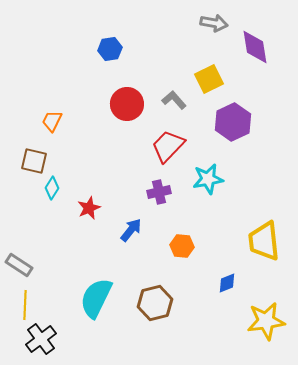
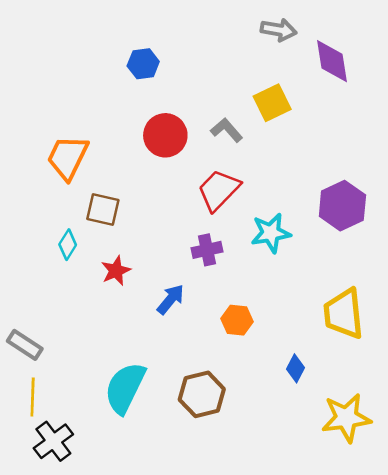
orange trapezoid: (52, 121) -> (68, 157), size x1.6
purple hexagon: (233, 122) -> (342, 206), moved
brown square: (34, 161) -> (103, 210), moved
blue diamond: (227, 283) -> (296, 368), turned -40

